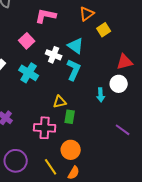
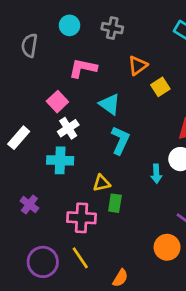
cyan triangle: (76, 46) -> (110, 104), moved
white cross: (54, 55) -> (68, 128), moved, turned 35
cyan cross: (29, 73) -> (60, 160), moved, turned -30
orange circle: (71, 150) -> (167, 247), moved
yellow line: (51, 167) -> (80, 258), moved

